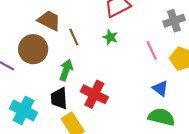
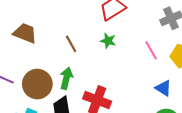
brown trapezoid: (49, 21) -> (25, 33), moved
brown circle: (33, 49) -> (37, 84), moved

